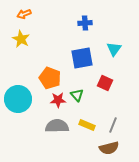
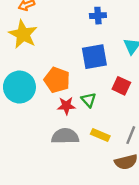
yellow star: (21, 39) -> (23, 34), size x1.4
cyan circle: (18, 99) -> (19, 87), moved

